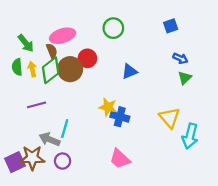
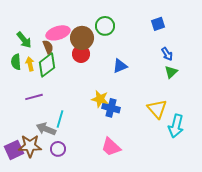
blue arrow: (180, 58) -> (167, 54), turned 32
brown circle: (70, 69) -> (82, 38), moved

